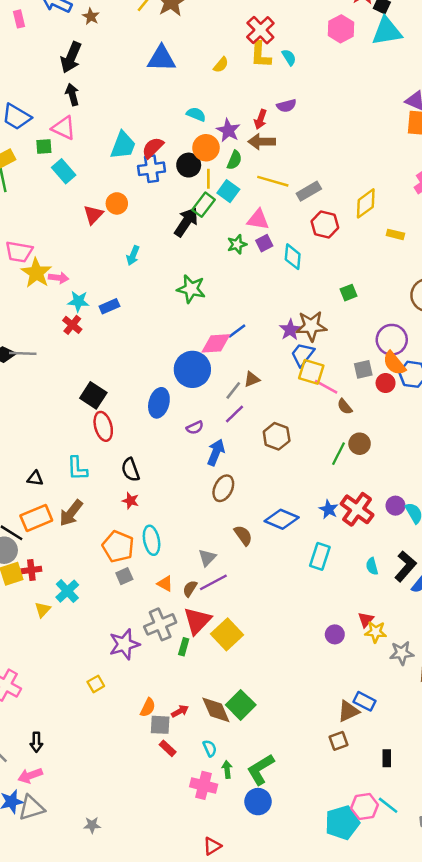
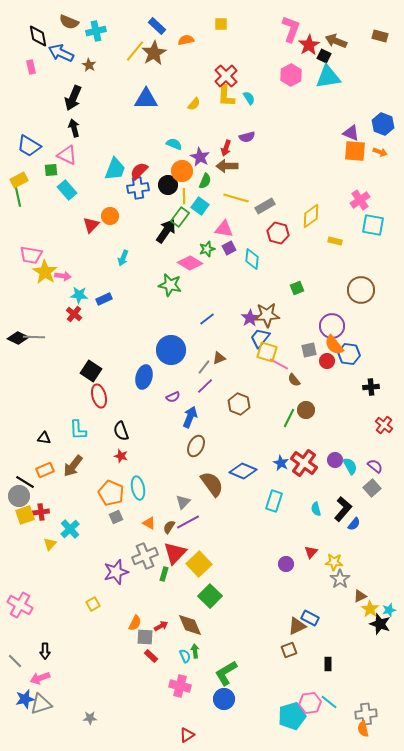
pink diamond: (216, 343) -> (190, 263), moved, turned 35
orange rectangle: (36, 518) -> (45, 470), size x0.7
brown semicircle: (243, 535) -> (212, 484), size x1.5
yellow star: (376, 632) -> (334, 562), moved
gray star: (402, 653) -> (340, 579), turned -30
green square: (241, 705) -> (210, 596), moved
green arrow: (227, 769) -> (195, 651), moved

